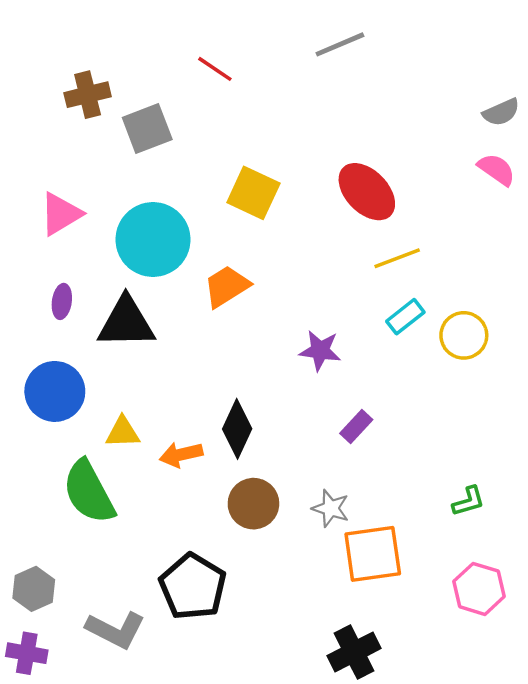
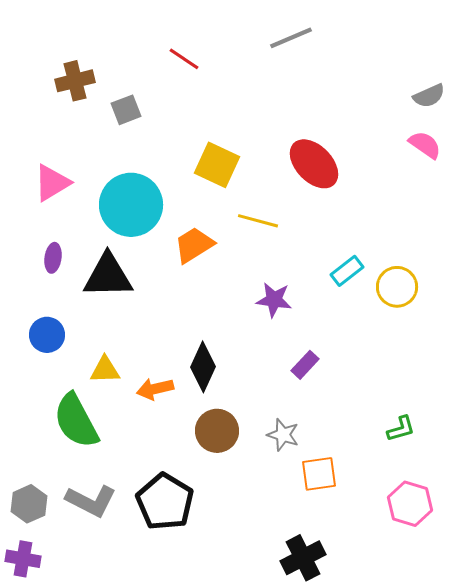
gray square: (147, 129) -> (126, 110), size x0.7
yellow line: (397, 258) -> (258, 221), moved, turned 36
blue circle: (55, 391) -> (47, 335), size x0.7
orange square: (373, 554) -> (319, 474), size x0.7
gray L-shape: (116, 630) -> (91, 501), moved

